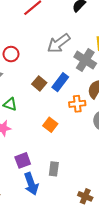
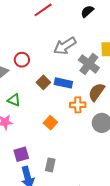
red circle: (11, 54) -> (22, 60), moved
blue rectangle: (60, 82) -> (63, 83), turned 60

